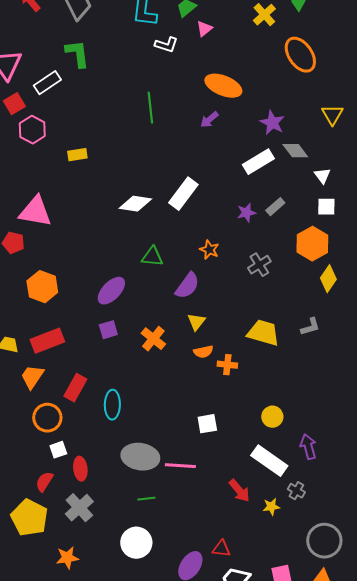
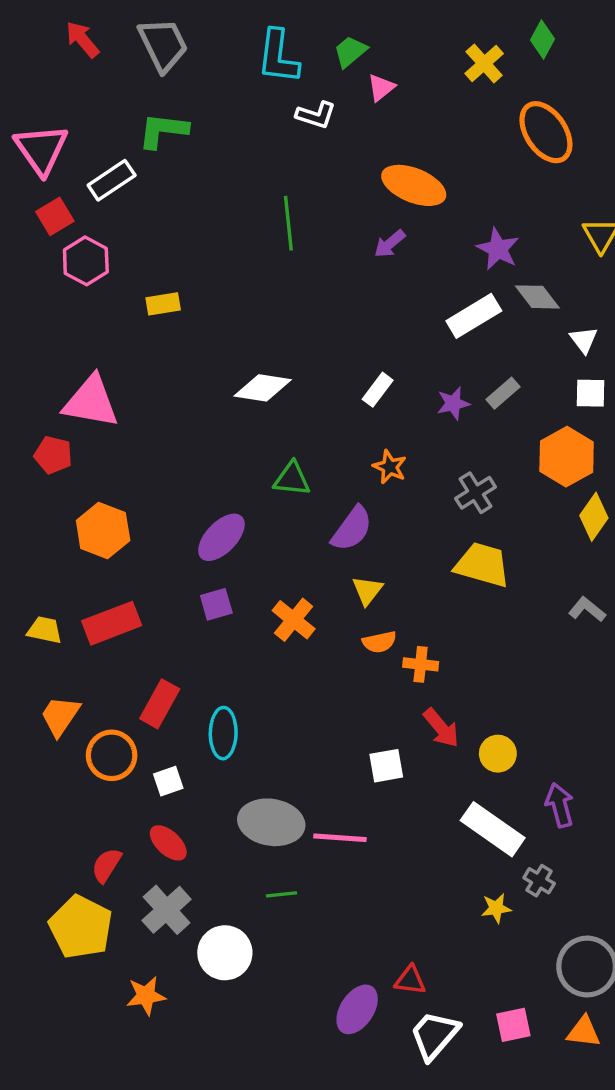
green L-shape: (77, 54) -> (163, 130), turned -76
white rectangle: (183, 194) -> (378, 390), moved, size x0.6
gray L-shape: (310, 327) -> (587, 609), moved, turned -125
yellow trapezoid: (263, 333) -> (482, 565), moved
orange trapezoid: (32, 377) -> (60, 716), moved
white square: (58, 450) -> (168, 781), moved
red ellipse: (80, 469) -> (168, 843), turned -40
red arrow: (239, 491) -> (441, 728), moved
white circle: (136, 543) -> (225, 953), moved

